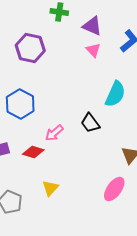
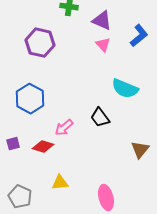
cyan semicircle: (115, 94) -> (125, 89), turned 88
yellow triangle: (50, 188) -> (60, 183), turned 42
pink ellipse: (114, 189) -> (106, 198), moved, turned -50

